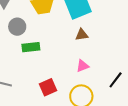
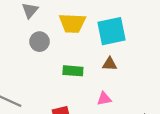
green rectangle: (31, 47) -> (73, 71), moved

